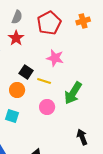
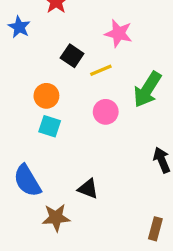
yellow line: (44, 81) -> (101, 70), turned -40
orange circle: (17, 90) -> (46, 96), moved

